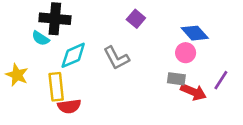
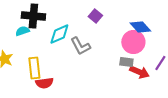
cyan semicircle: (41, 38) -> (22, 31), turned 128
pink circle: (186, 53) -> (133, 42), size x1.5
cyan diamond: (73, 55) -> (59, 34), moved

